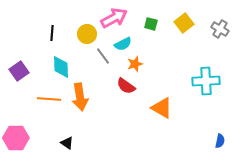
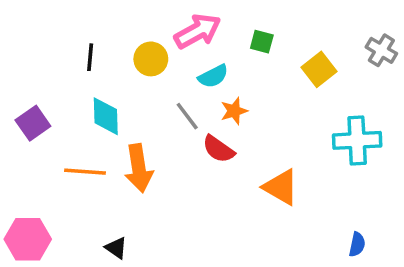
yellow square: (184, 23) -> (319, 69), moved
gray line: (103, 56) -> (187, 116), moved
blue semicircle: (220, 141) -> (357, 244), moved

